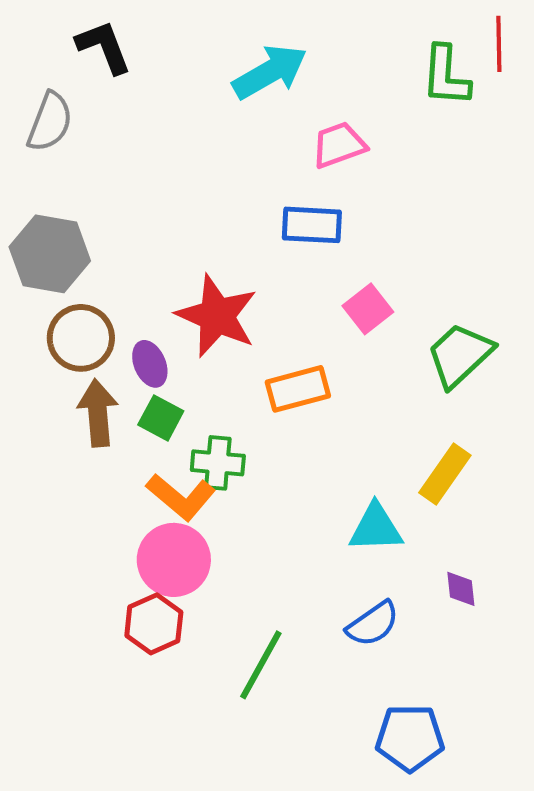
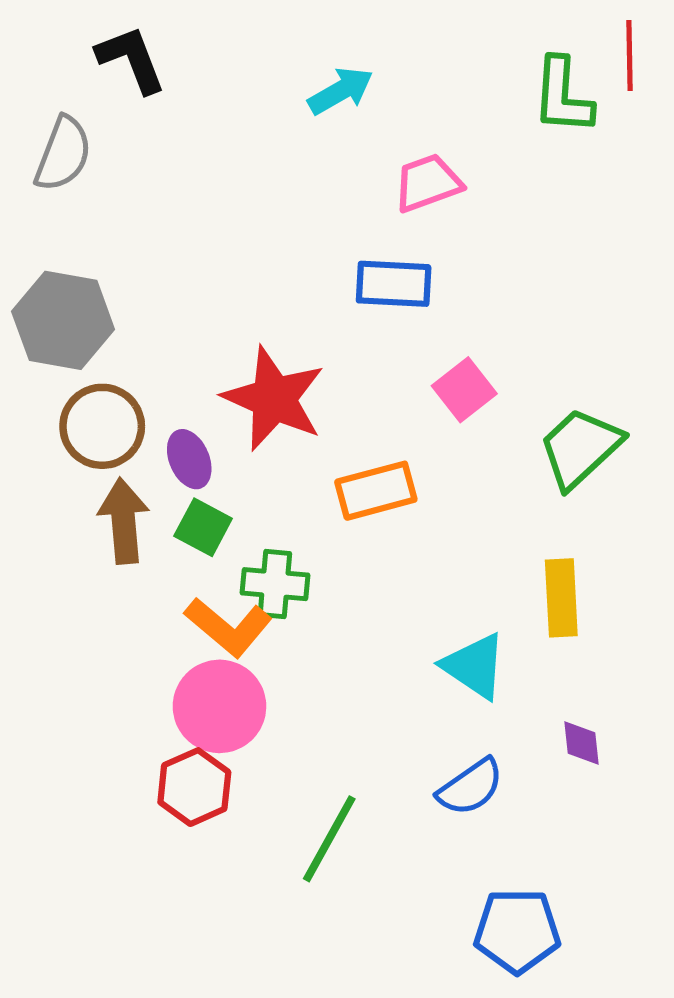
cyan arrow: (270, 72) -> (341, 91), size x0.7
yellow rectangle: (445, 474) -> (561, 598), turned -38
cyan triangle: (376, 528) -> (474, 666), turned 36

